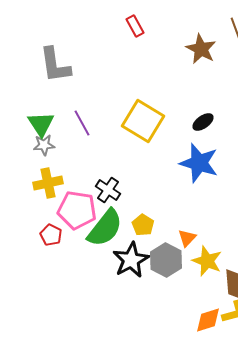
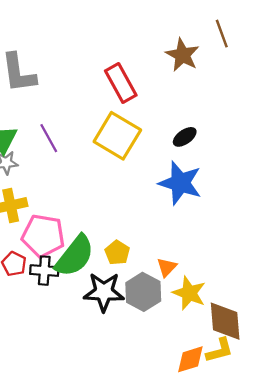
red rectangle: (135, 26) -> (121, 83), moved, size x1.6
black cross: (108, 190) -> (44, 271), moved, turned -30
black star: (131, 260) -> (104, 292), turned 30

